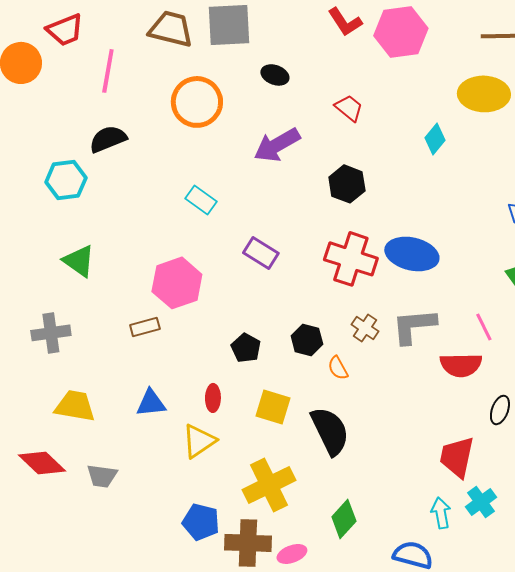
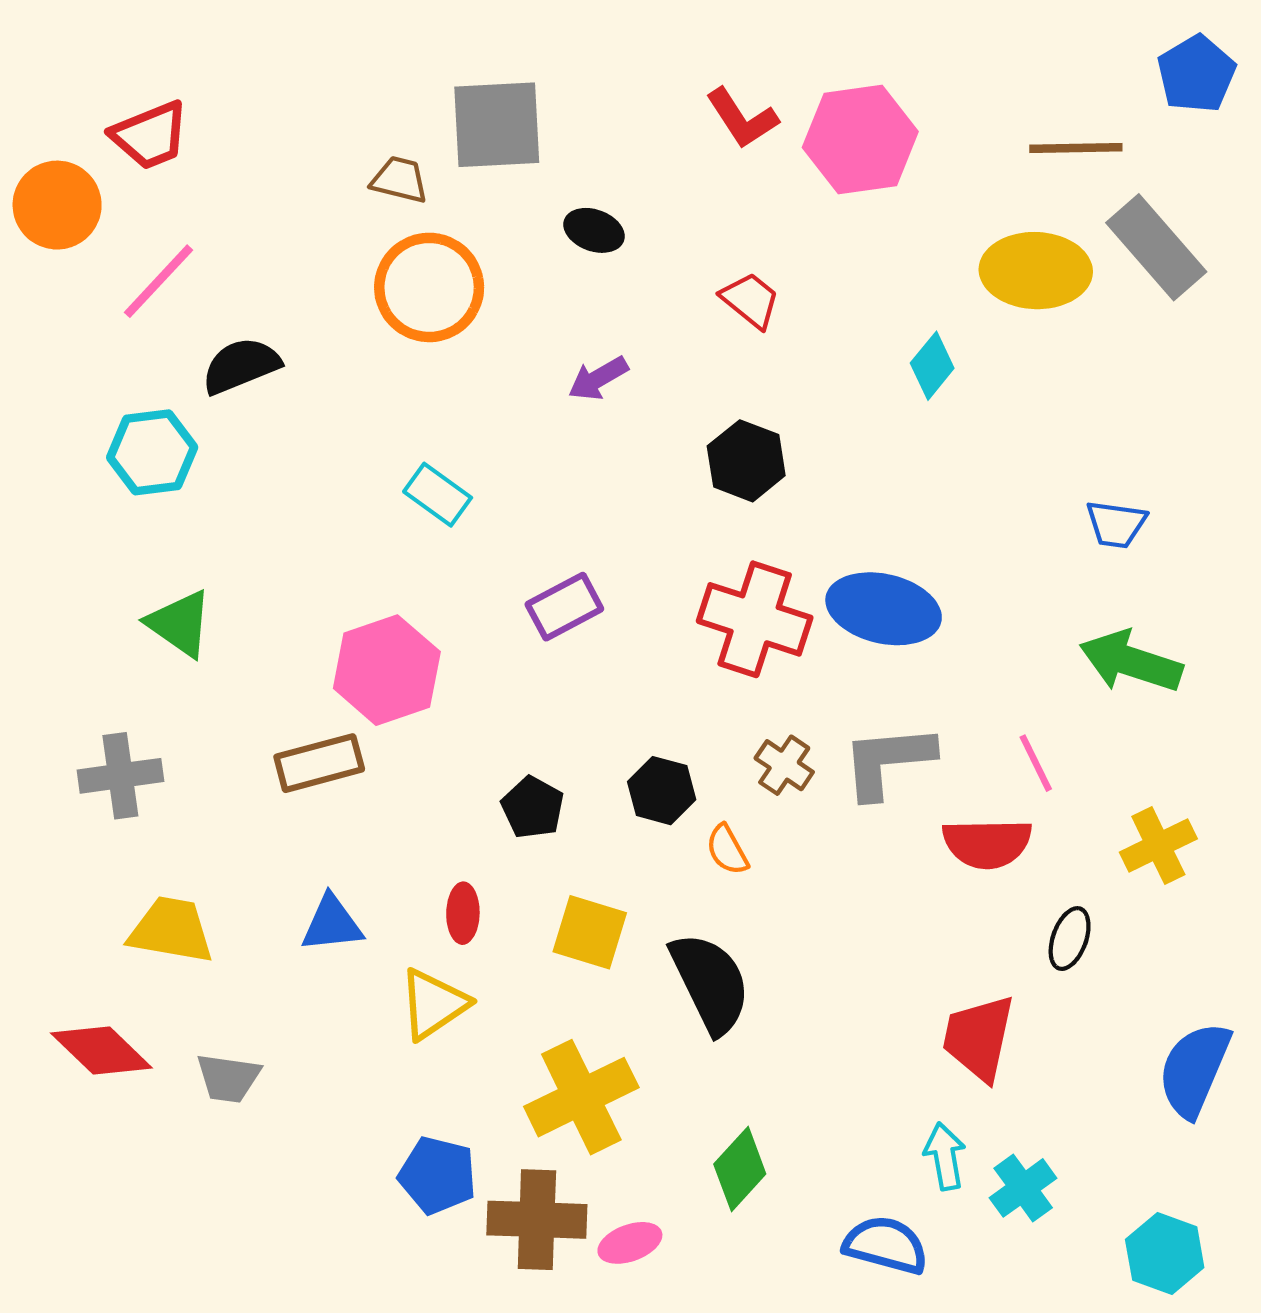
brown trapezoid: (171, 29) -> (400, 180), moved, size x0.6
pink line: (108, 71) -> (159, 281), moved, turned 33
purple arrow: (277, 145) -> (598, 378), size x0.6
purple rectangle: (261, 253) -> (564, 607), turned -60
brown rectangle: (145, 327) -> (319, 763), size x1.4
cyan cross: (481, 502) -> (1023, 1188), moved

